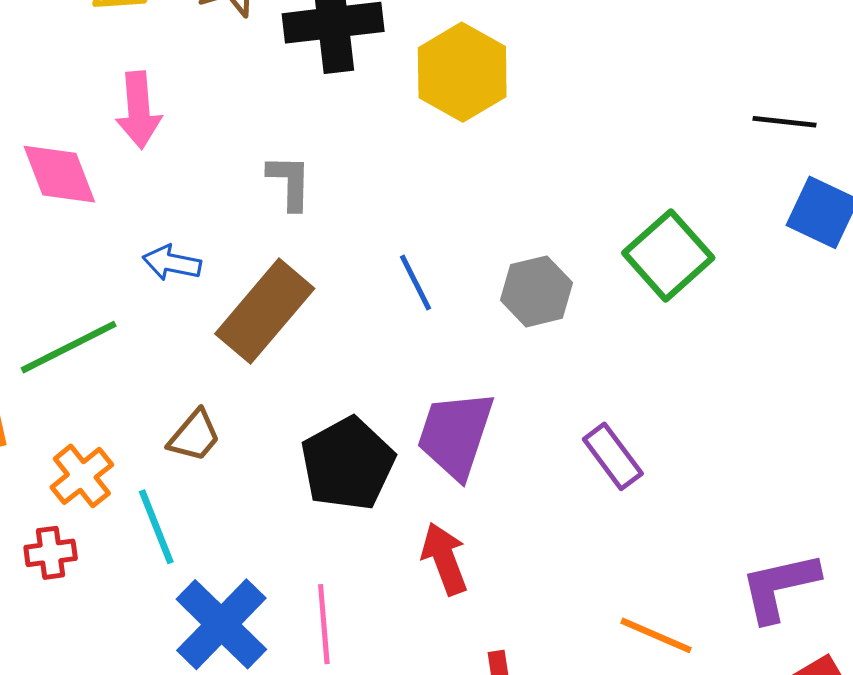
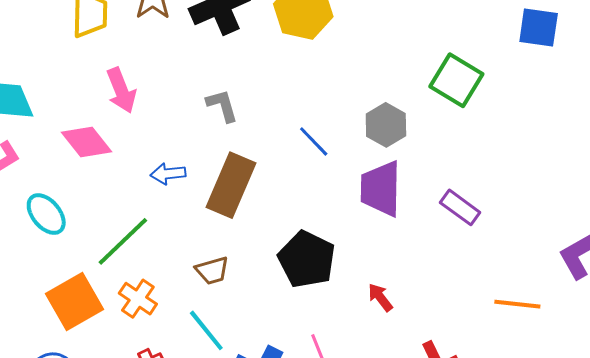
purple trapezoid: (455, 435) -> (381, 189), moved
brown trapezoid: (194, 436) -> (212, 271), turned 51
orange cross: (82, 476) -> (138, 299), moved
red arrow: (444, 559) -> (380, 297), size x0.7

